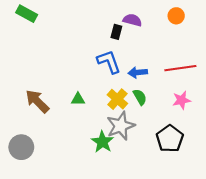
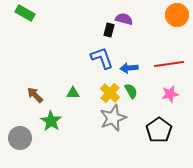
orange circle: (176, 16) -> (177, 15), moved, size x1.5
brown arrow: (37, 101) -> (35, 95), size x0.7
green star: (102, 142) -> (51, 121), moved

